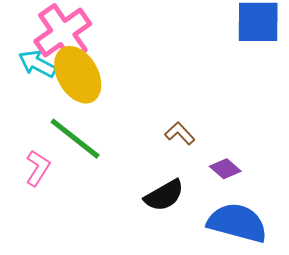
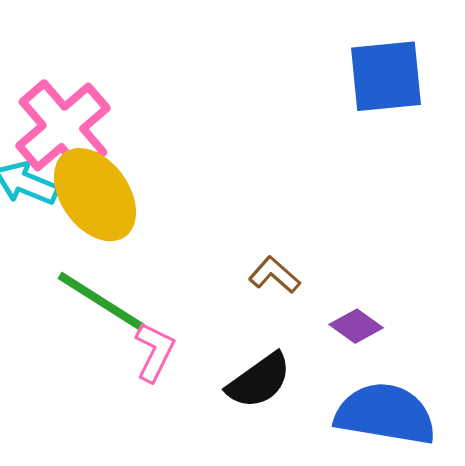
pink L-shape: (38, 168) -> (155, 352), moved

